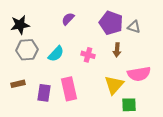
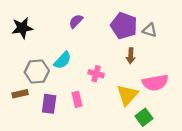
gray hexagon: (27, 50) -> (37, 71), moved
pink cross: (88, 55) -> (96, 74), moved
pink rectangle: (69, 89) -> (77, 99), size x0.6
green square: (129, 105) -> (144, 117), turned -35

